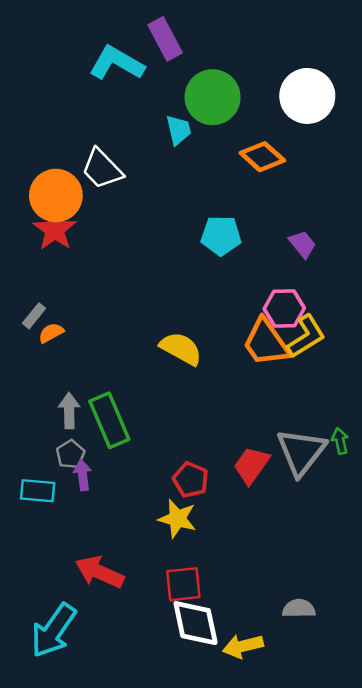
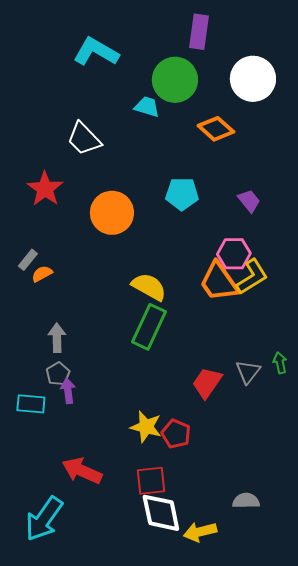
purple rectangle: (165, 39) -> (199, 32), moved, turned 36
cyan trapezoid: (179, 130) -> (147, 107), turned -60
orange circle: (56, 196) -> (112, 213), moved
green rectangle: (109, 420) -> (149, 327), moved, turned 48
gray triangle: (301, 452) -> (248, 372), size x0.6
red pentagon: (191, 480) -> (176, 434), moved

